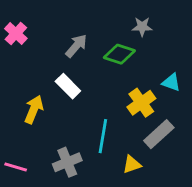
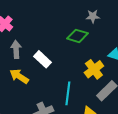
gray arrow: (76, 46) -> (16, 49), moved, turned -42
yellow arrow: (34, 109) -> (19, 76), turned -78

